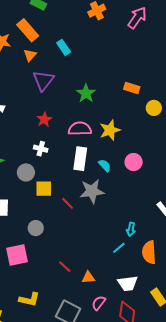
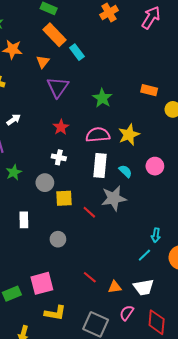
orange rectangle: (28, 30) -> (54, 35), moved
pink square: (17, 255) -> (42, 283), moved
white trapezoid: (128, 283) -> (144, 287), moved

